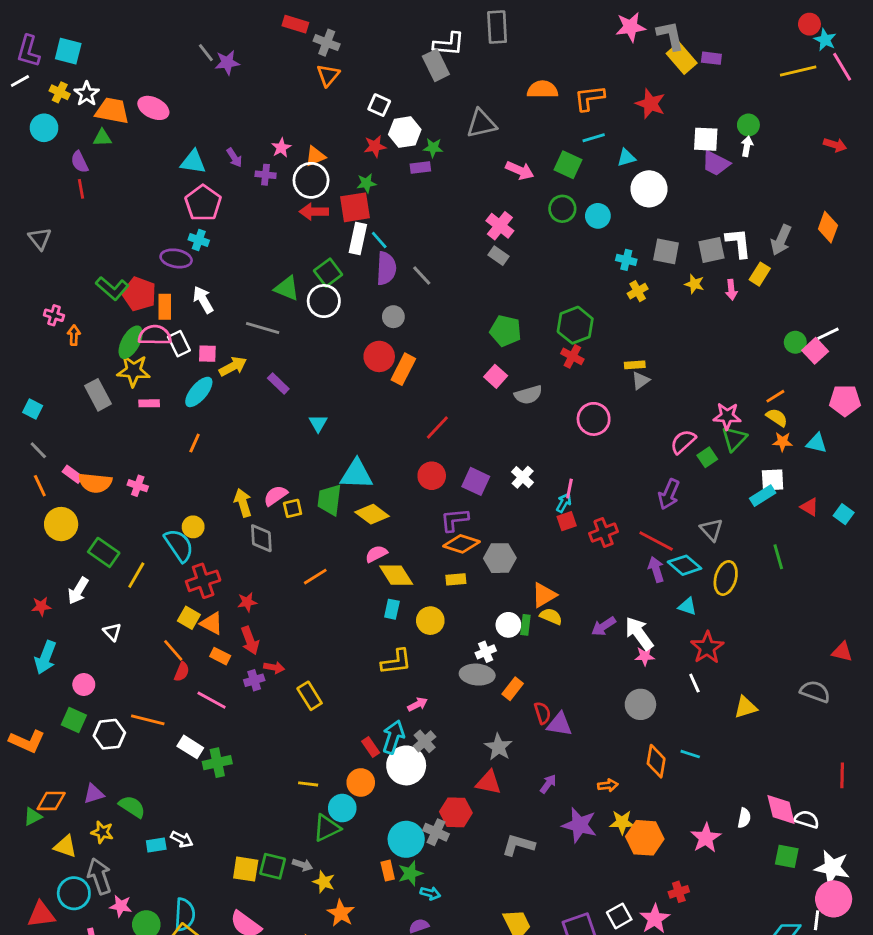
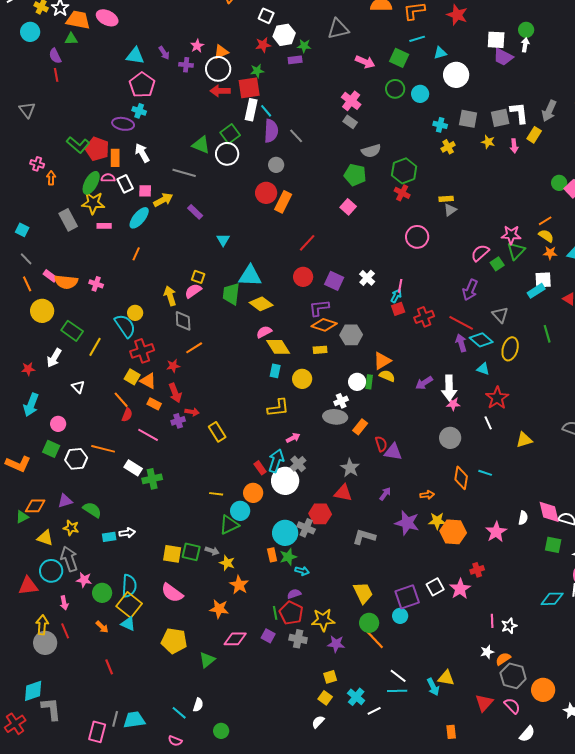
pink semicircle: (155, 335) -> (108, 178), size x0.6
gray semicircle: (528, 395) -> (371, 151), moved
yellow square: (293, 508) -> (198, 277), moved, turned 32
orange line: (315, 577) -> (194, 348), moved
white arrow: (639, 633) -> (449, 388), turned -145
white arrow: (182, 839) -> (127, 533), turned -35

